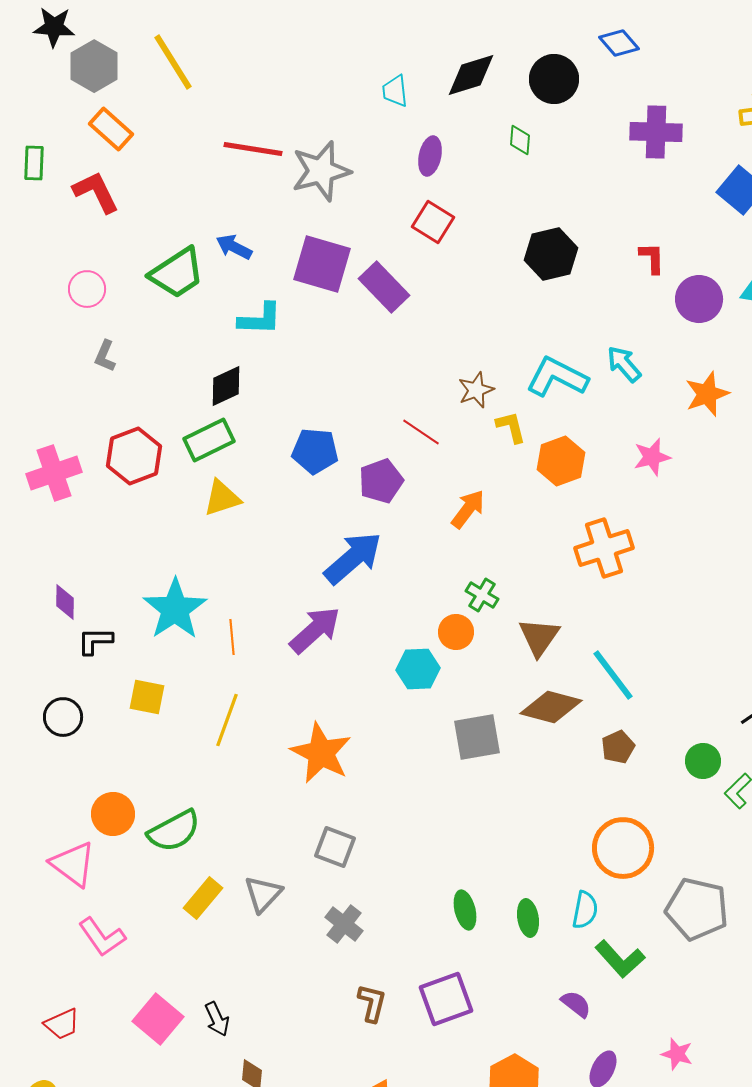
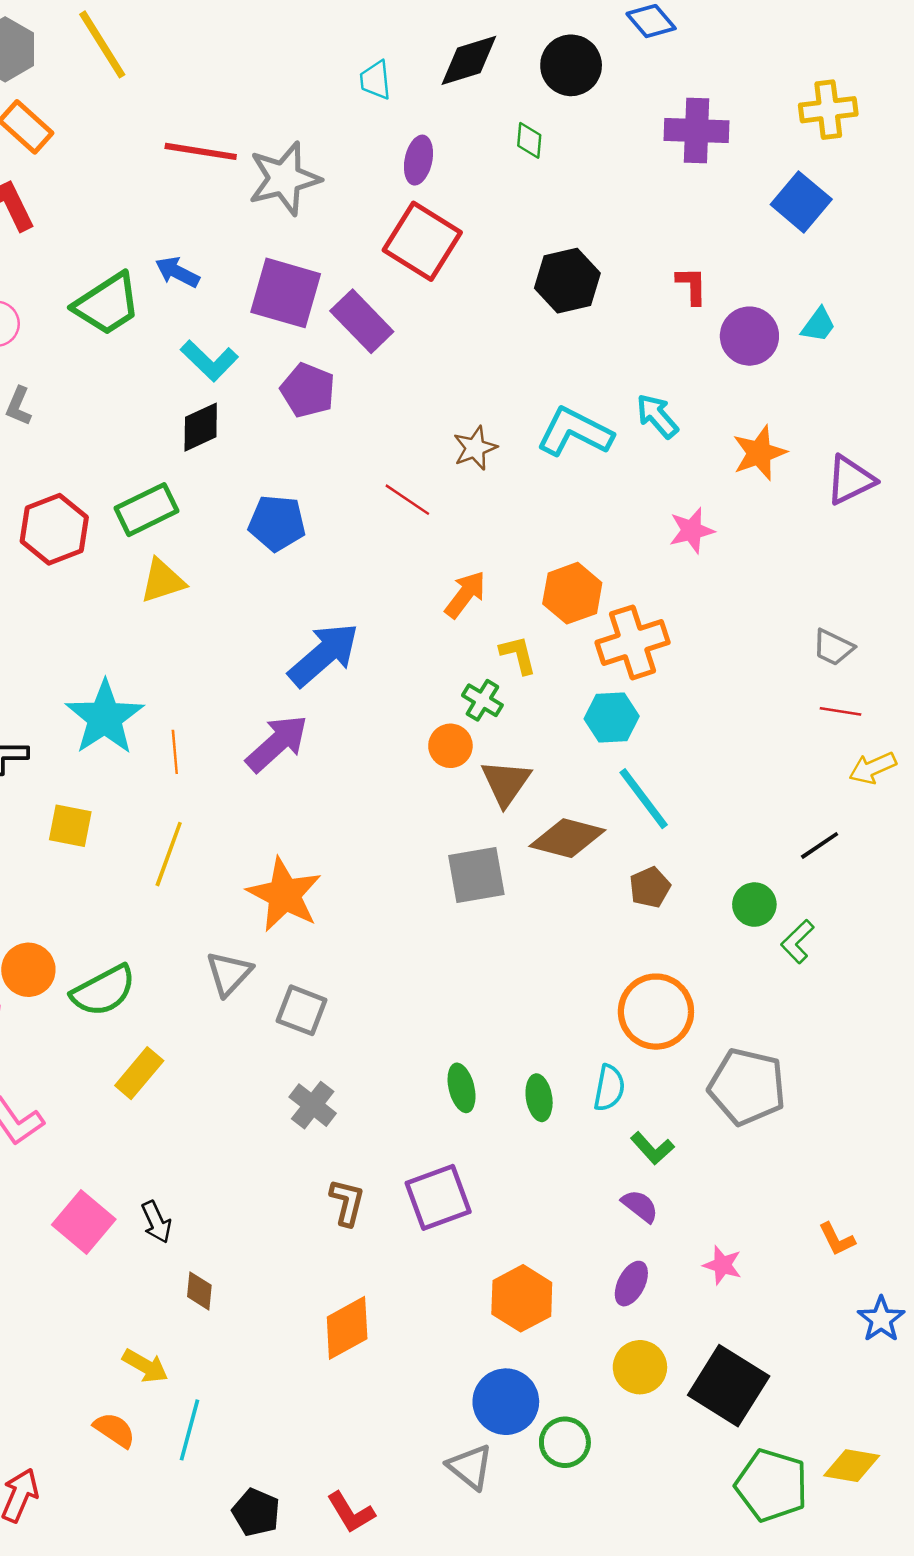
red square: (433, 222) -> (422, 241), size x1.5
cyan L-shape: (260, 319) -> (209, 361), turned 42
black diamond: (226, 386) -> (201, 427), moved
yellow L-shape: (511, 427) -> (518, 655), moved
orange hexagon: (561, 461) -> (572, 593), moved
purple pentagon: (381, 481) -> (308, 390), moved, turned -30
brown triangle: (539, 637) -> (506, 783), moved
cyan hexagon: (418, 669) -> (612, 717), moved
gray triangle: (263, 894) -> (229, 973), moved
green L-shape: (620, 959) -> (652, 1148), size x0.7
purple semicircle: (576, 1004) -> (640, 1206), moved

